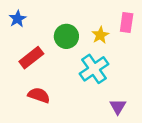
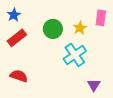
red rectangle: (31, 58) -> (17, 38), moved
red semicircle: (39, 95) -> (19, 76), moved

